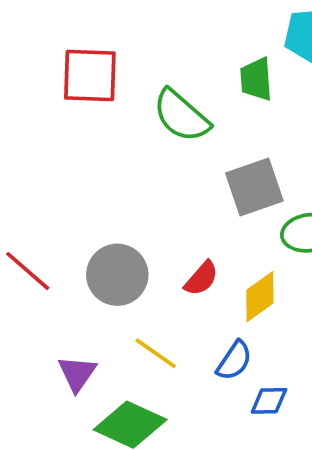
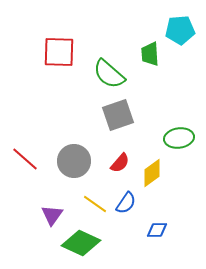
gray square: (254, 187) -> (118, 115), moved
blue semicircle: (234, 361) -> (126, 203), moved

